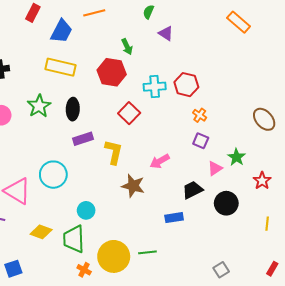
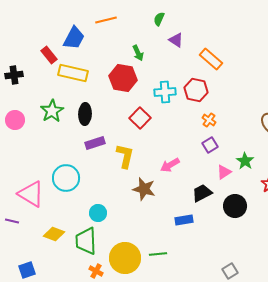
red rectangle: (33, 13) -> (49, 55), moved, turned -66
orange rectangle: (239, 22) -> (211, 59), moved
purple square: (201, 141) -> (210, 145), turned 35

